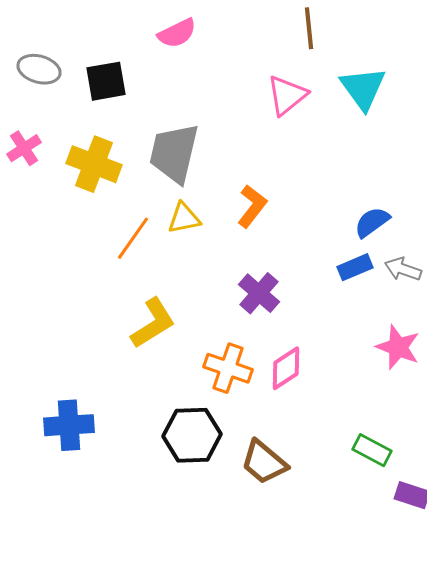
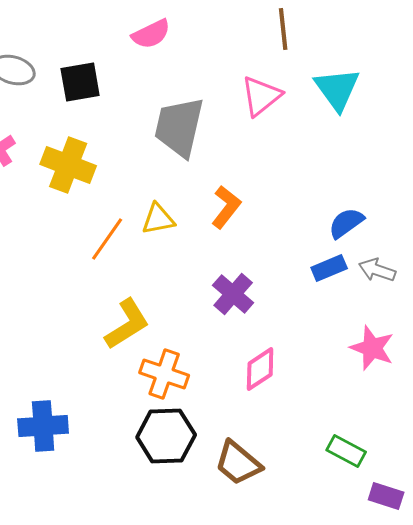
gray trapezoid: (174, 153) -> (179, 127), moved
orange cross: (228, 368) -> (164, 374), moved

